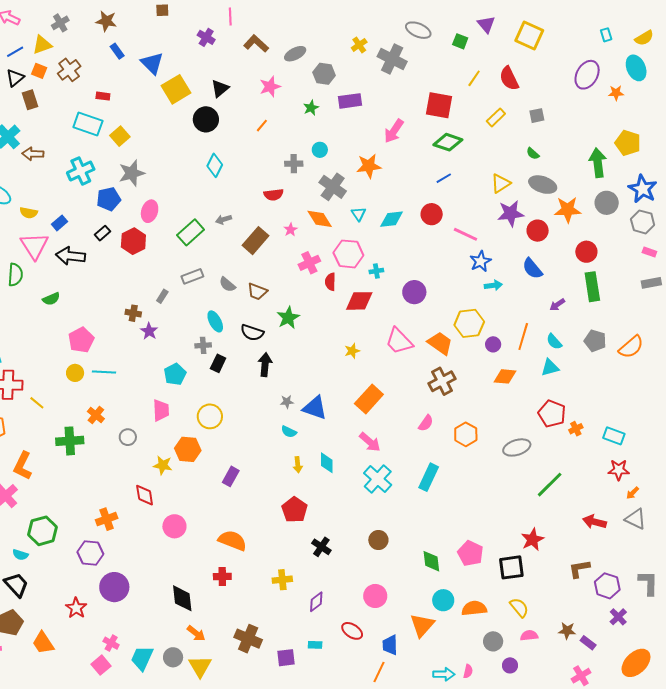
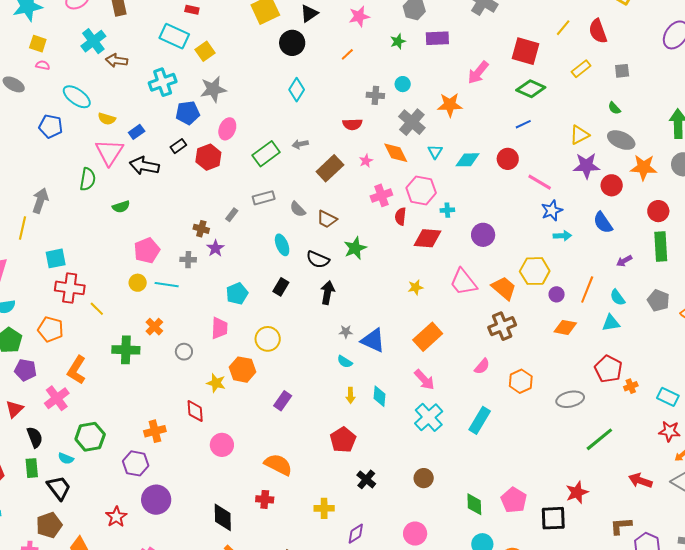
gray cross: (203, 345) -> (188, 260), moved

